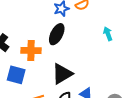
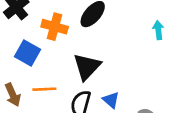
black triangle: (62, 74) -> (87, 67), turned -30

